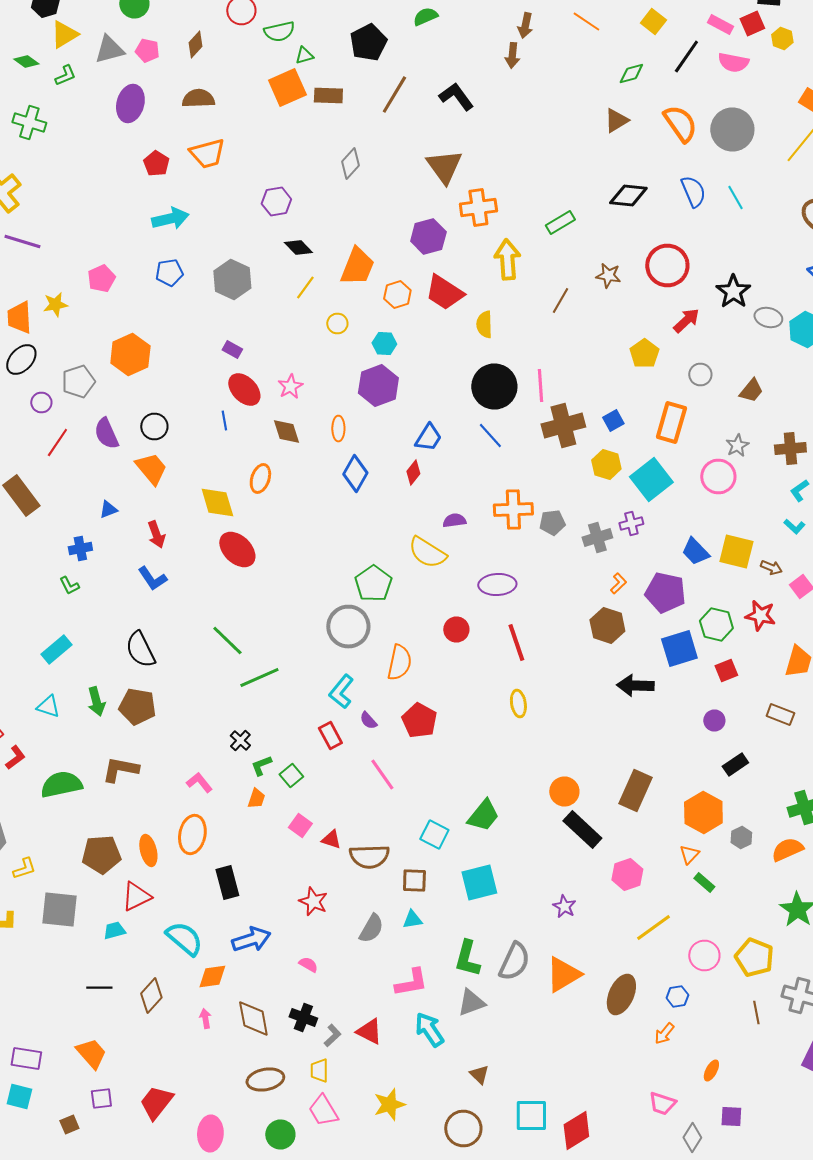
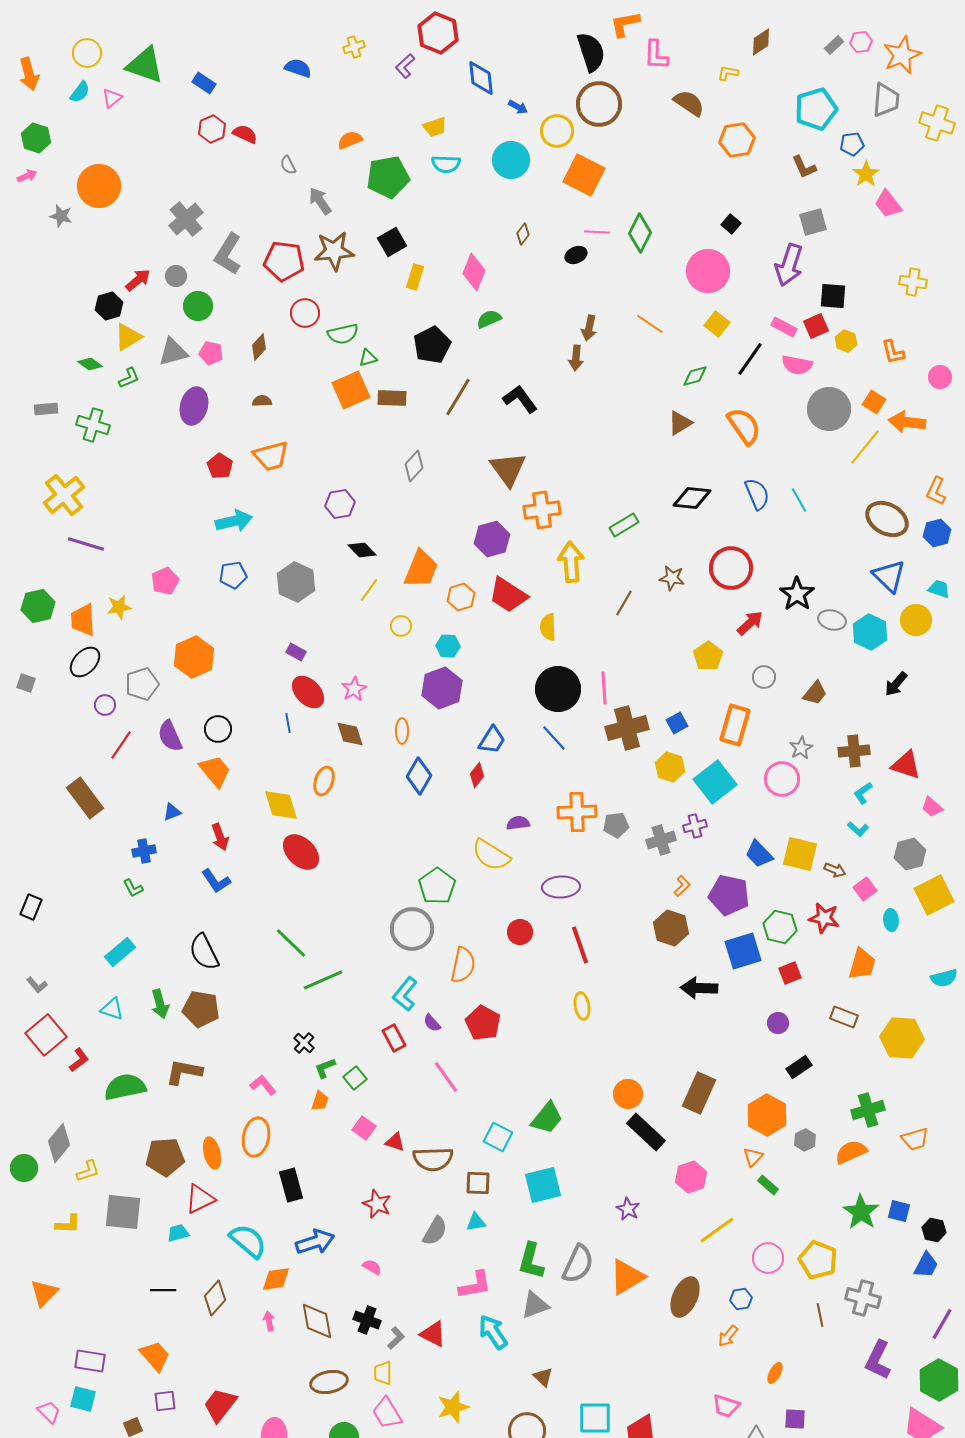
brown semicircle: (198, 98) -> (262, 401), size x0.6
gray circle: (732, 130) -> (829, 409), moved

